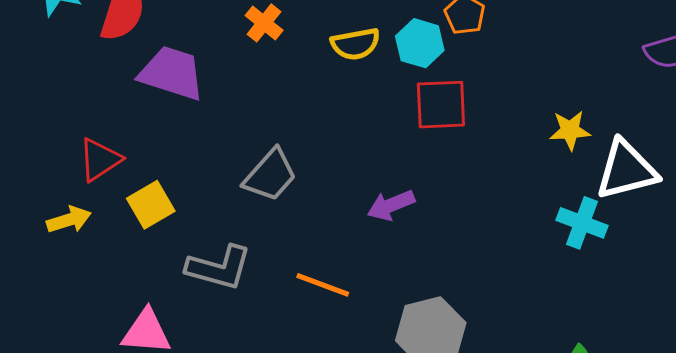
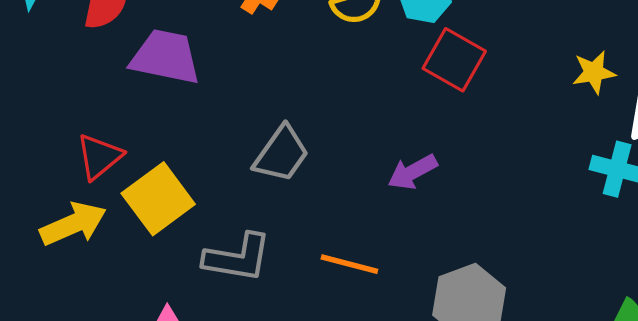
red square: (441, 105) -> (454, 60), turned 38
yellow square: (151, 205) -> (158, 199), size x1.4
yellow arrow: (69, 220) -> (73, 224), size x1.4

